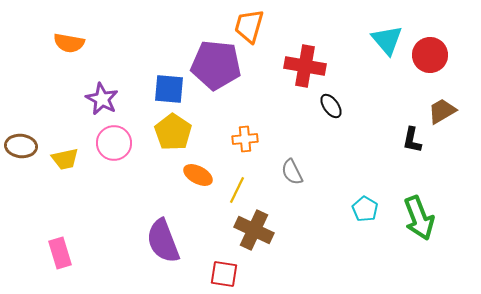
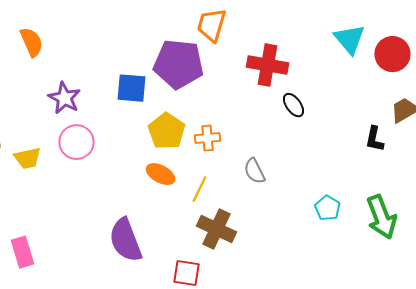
orange semicircle: (69, 43) -> (31, 42), turned -124
yellow pentagon: (173, 132) -> (166, 131), moved

